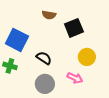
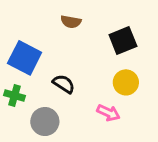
black square: (74, 28) -> (123, 41), moved
gray circle: (45, 84) -> (45, 122), moved

